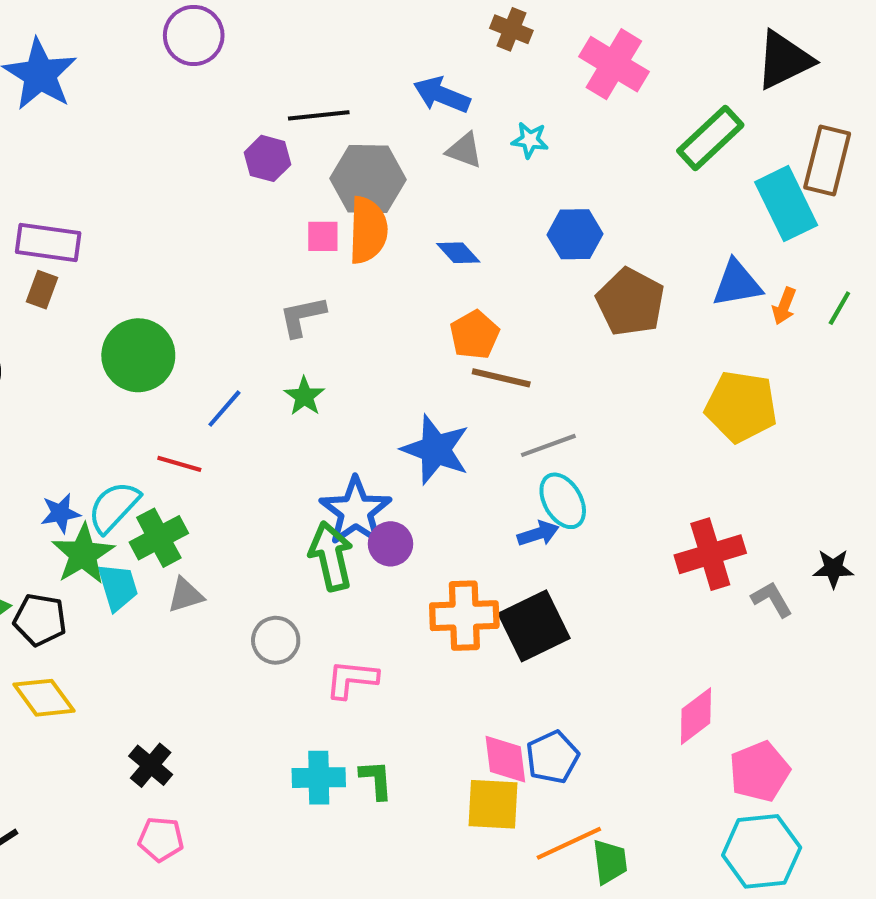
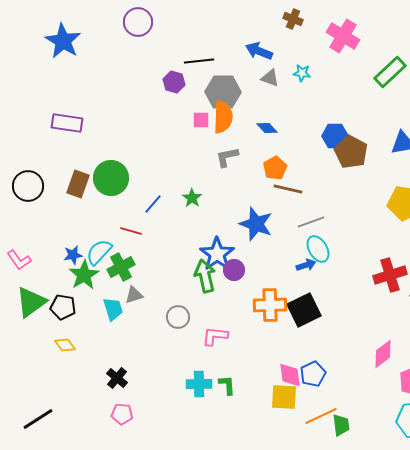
blue hexagon: (575, 234) -> (335, 136), moved
brown rectangle: (42, 290) -> (78, 184), moved, size x1.5
gray L-shape: (302, 316) -> (227, 157), moved
cyan trapezoid: (118, 587) -> (113, 309), moved
yellow diamond: (44, 698) -> (65, 345), size x0.7

